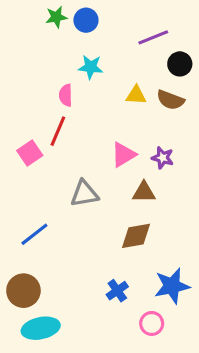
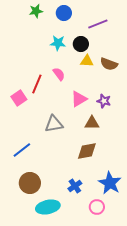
blue circle: (86, 20) -> (64, 13), moved
black circle: (180, 64) -> (81, 44), moved
pink semicircle: (66, 95) -> (59, 74), moved, turned 144
blue star: (172, 286) -> (110, 183), turned -30
brown circle: (23, 291) -> (30, 183), moved
cyan ellipse: (41, 328) -> (48, 207), moved

